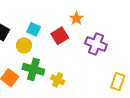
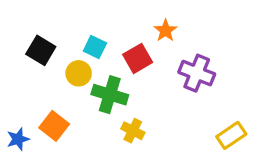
green cross: (33, 69) -> (110, 95), moved
yellow rectangle: (118, 82) -> (231, 135), turned 36

